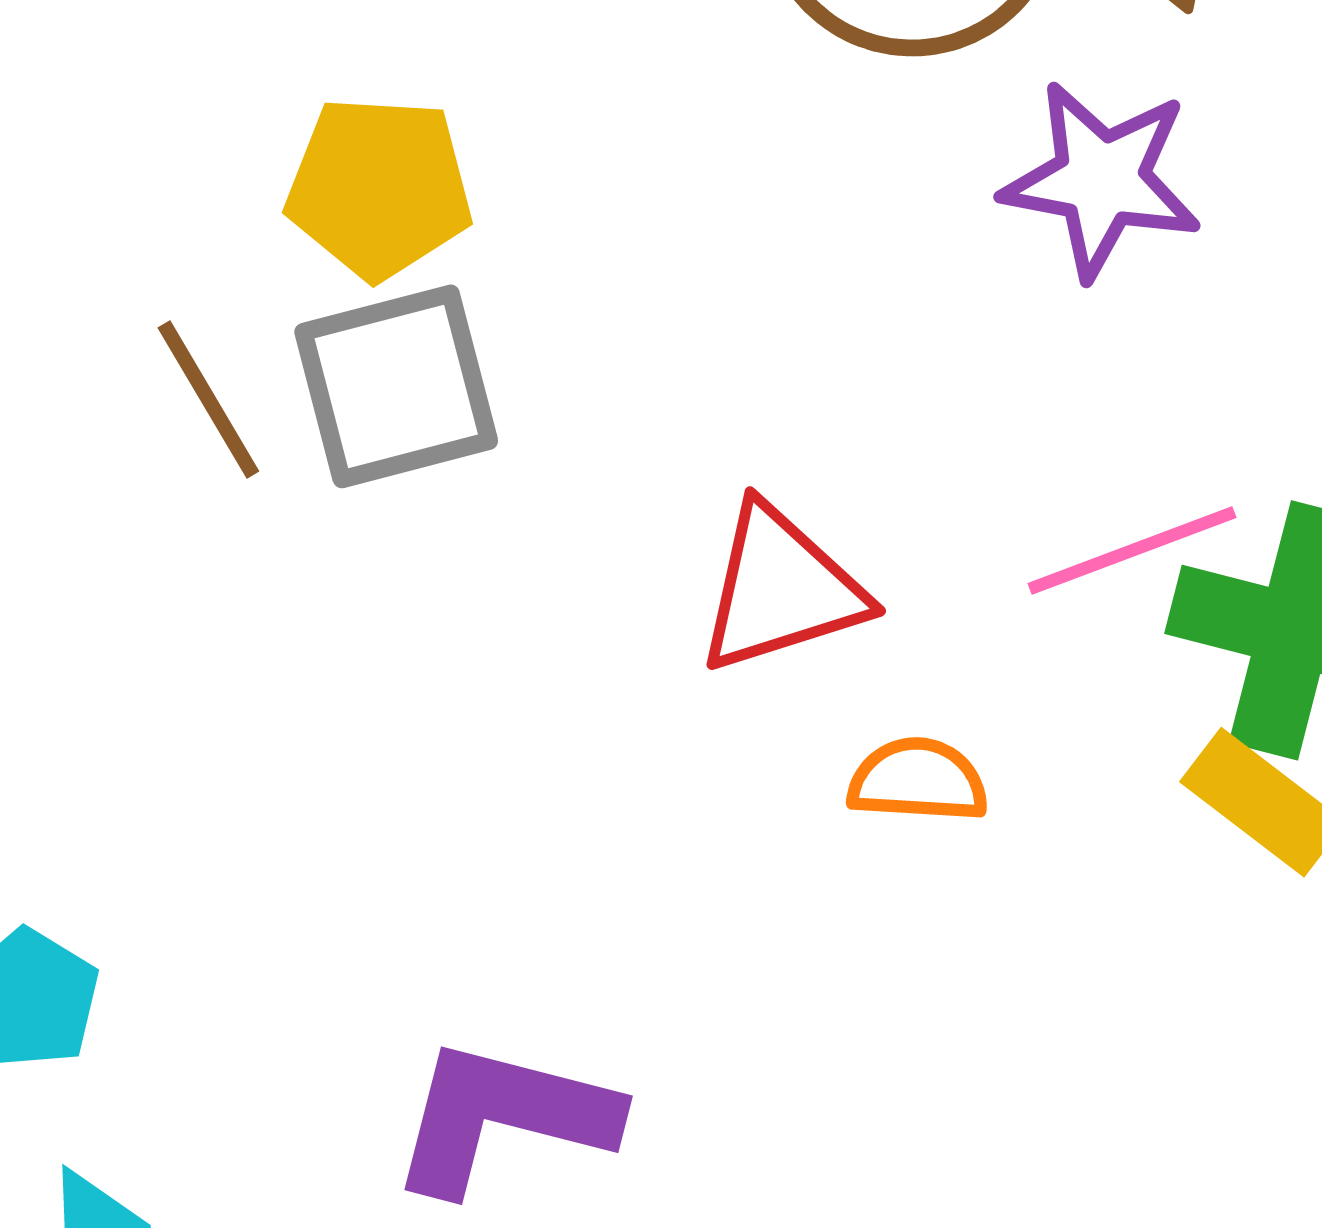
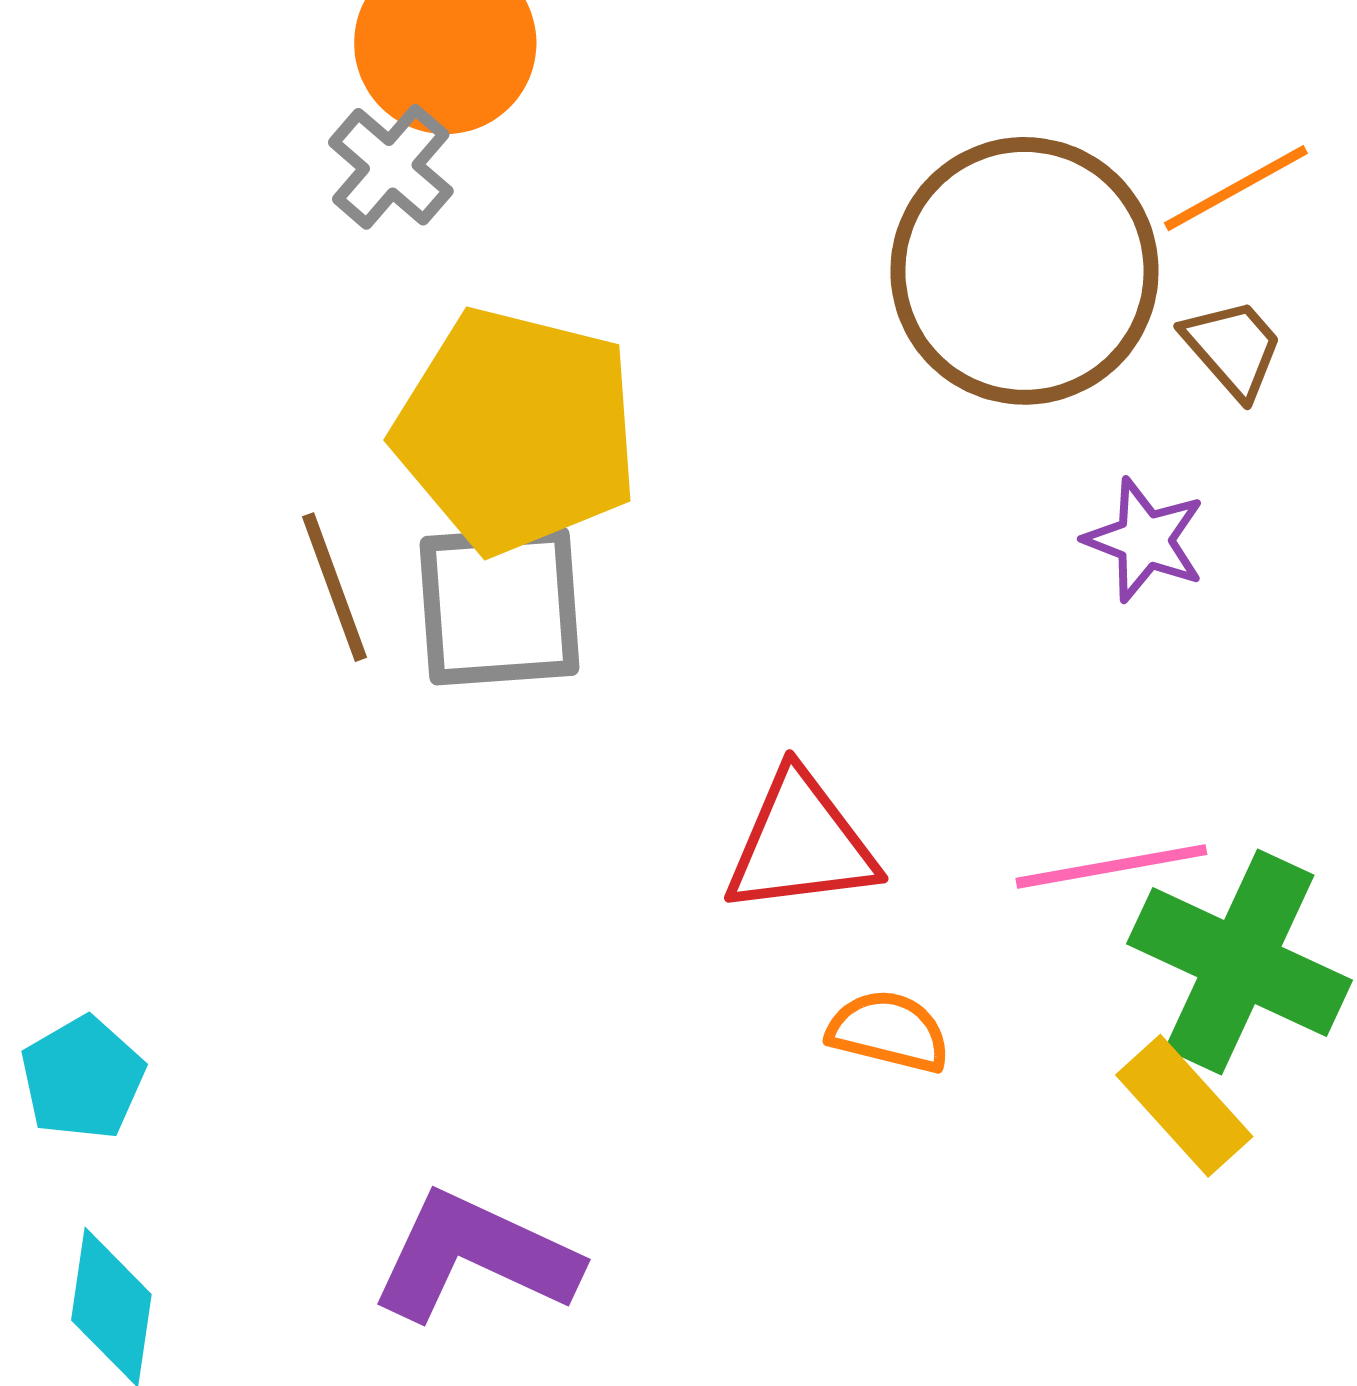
purple star: (1102, 180) -> (1145, 540), size x0.7
yellow pentagon: (379, 188) -> (517, 431), size x1.5

